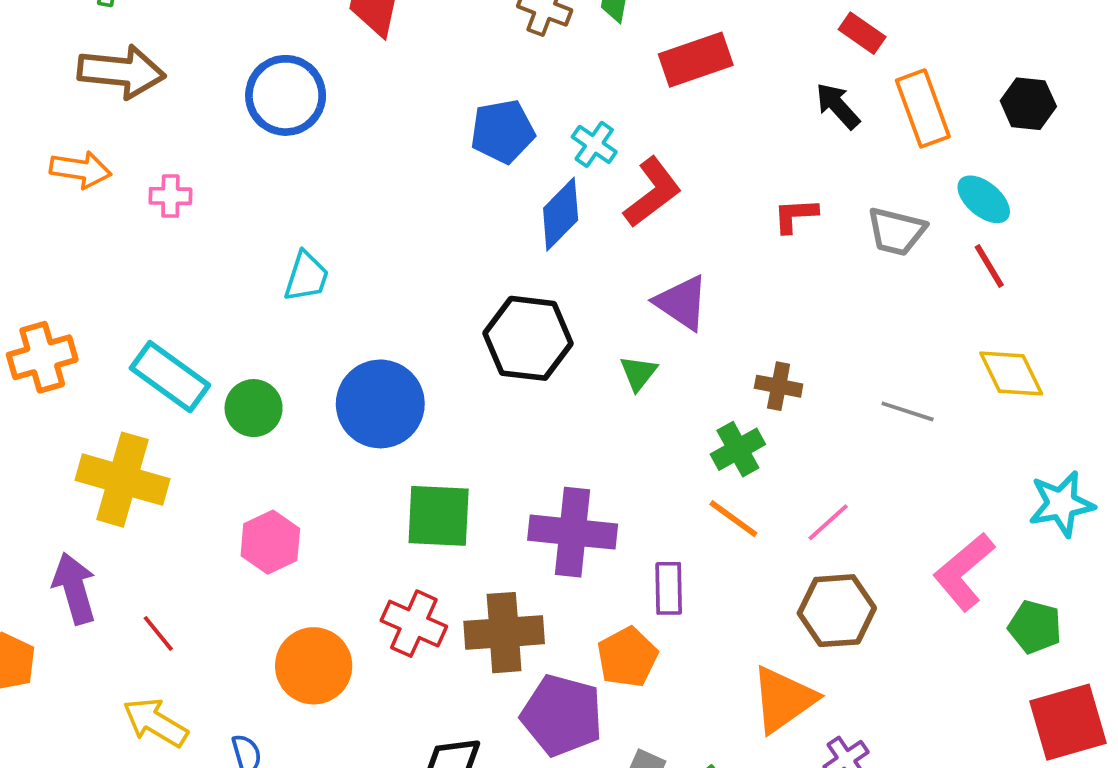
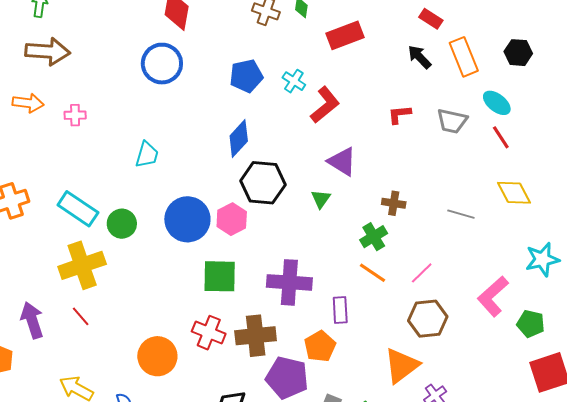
blue circle: (286, 95) -> (162, 64), moved
blue diamond: (561, 214) -> (239, 138), moved
yellow cross: (123, 480) -> (82, 265), moved, turned -33
pink hexagon: (270, 542) -> (232, 219), moved
red line: (158, 633) -> (81, 316), moved

